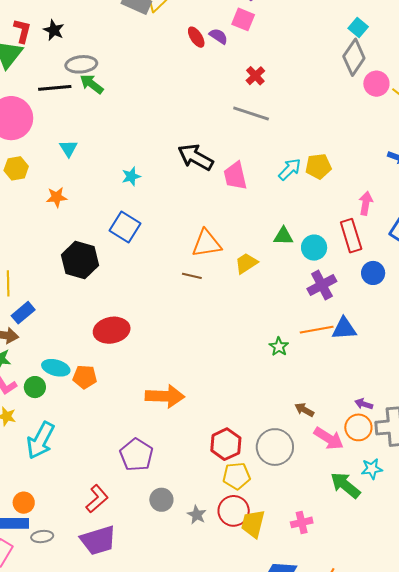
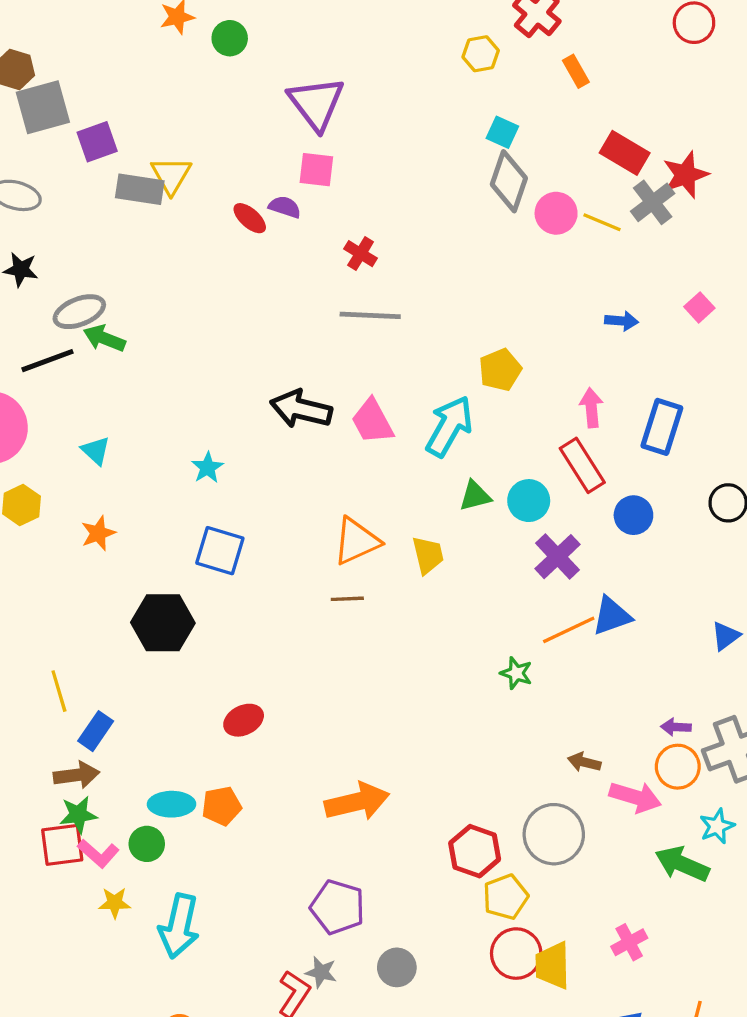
cyan arrow: (290, 169) -> (449, 426), moved, size x1.5
yellow trapezoid: (246, 263) -> (428, 555), turned 125
red ellipse: (112, 330) -> (244, 720), size x0.7
gray star: (197, 515) -> (321, 972), moved

